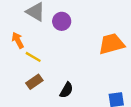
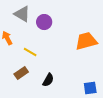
yellow line: (33, 57) -> (30, 52), moved

